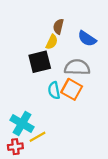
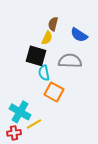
black square: (40, 62) -> (36, 56), turned 30
orange square: (72, 89) -> (54, 92), moved
cyan semicircle: (54, 90) -> (44, 73), moved

